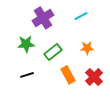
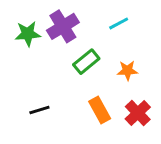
green star: (26, 44) -> (28, 34), moved
green rectangle: (53, 52) -> (86, 62), moved

